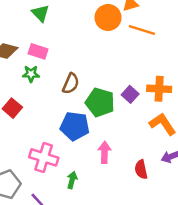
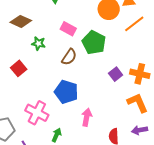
orange line: (142, 30) -> (134, 24), turned -65
pink rectangle: (38, 51) -> (68, 29), moved
green pentagon: (100, 102) -> (94, 43), moved

